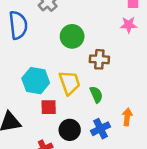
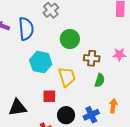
pink star: (129, 25) -> (119, 54), moved
cyan hexagon: (36, 81) -> (41, 62), moved
green semicircle: (96, 95) -> (100, 80), moved, turned 40

